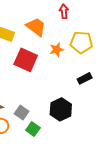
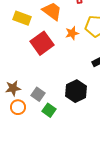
red square: (26, 60) -> (42, 43), turned 30

